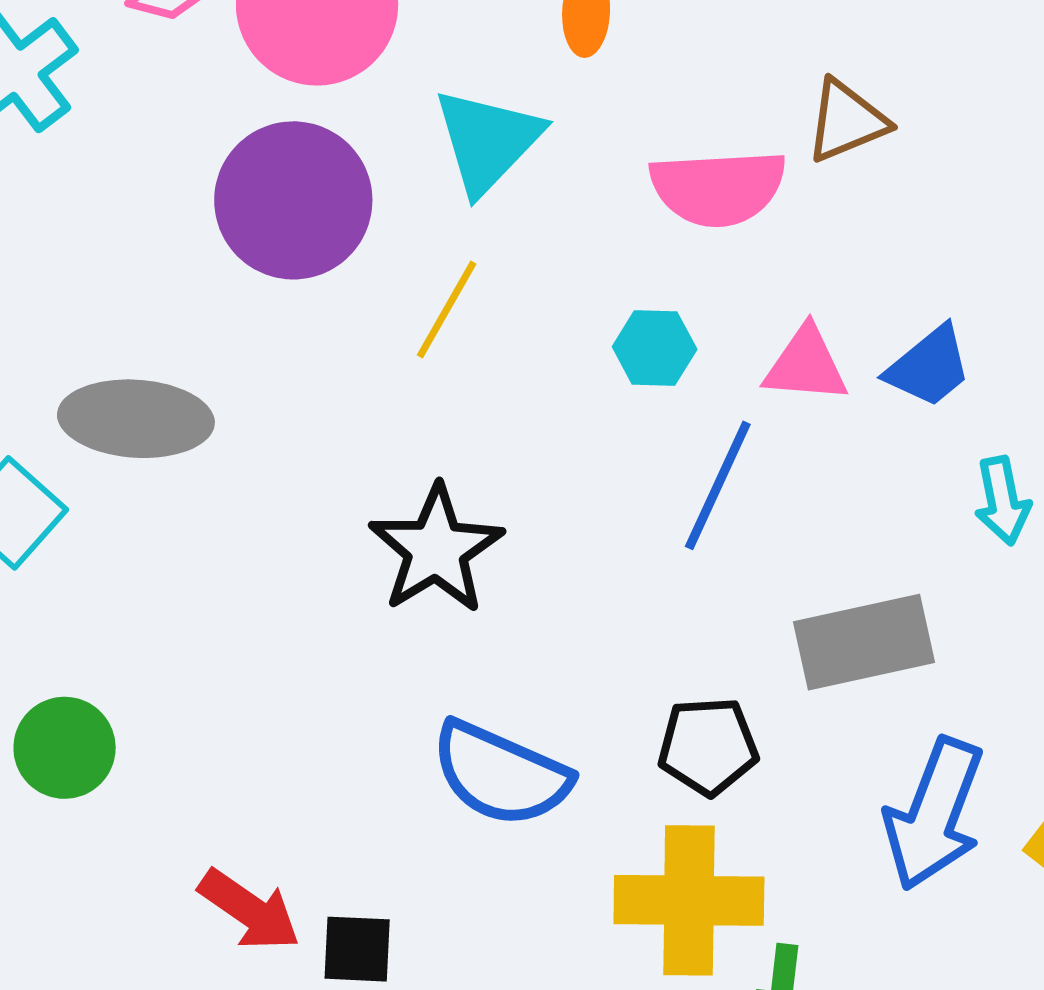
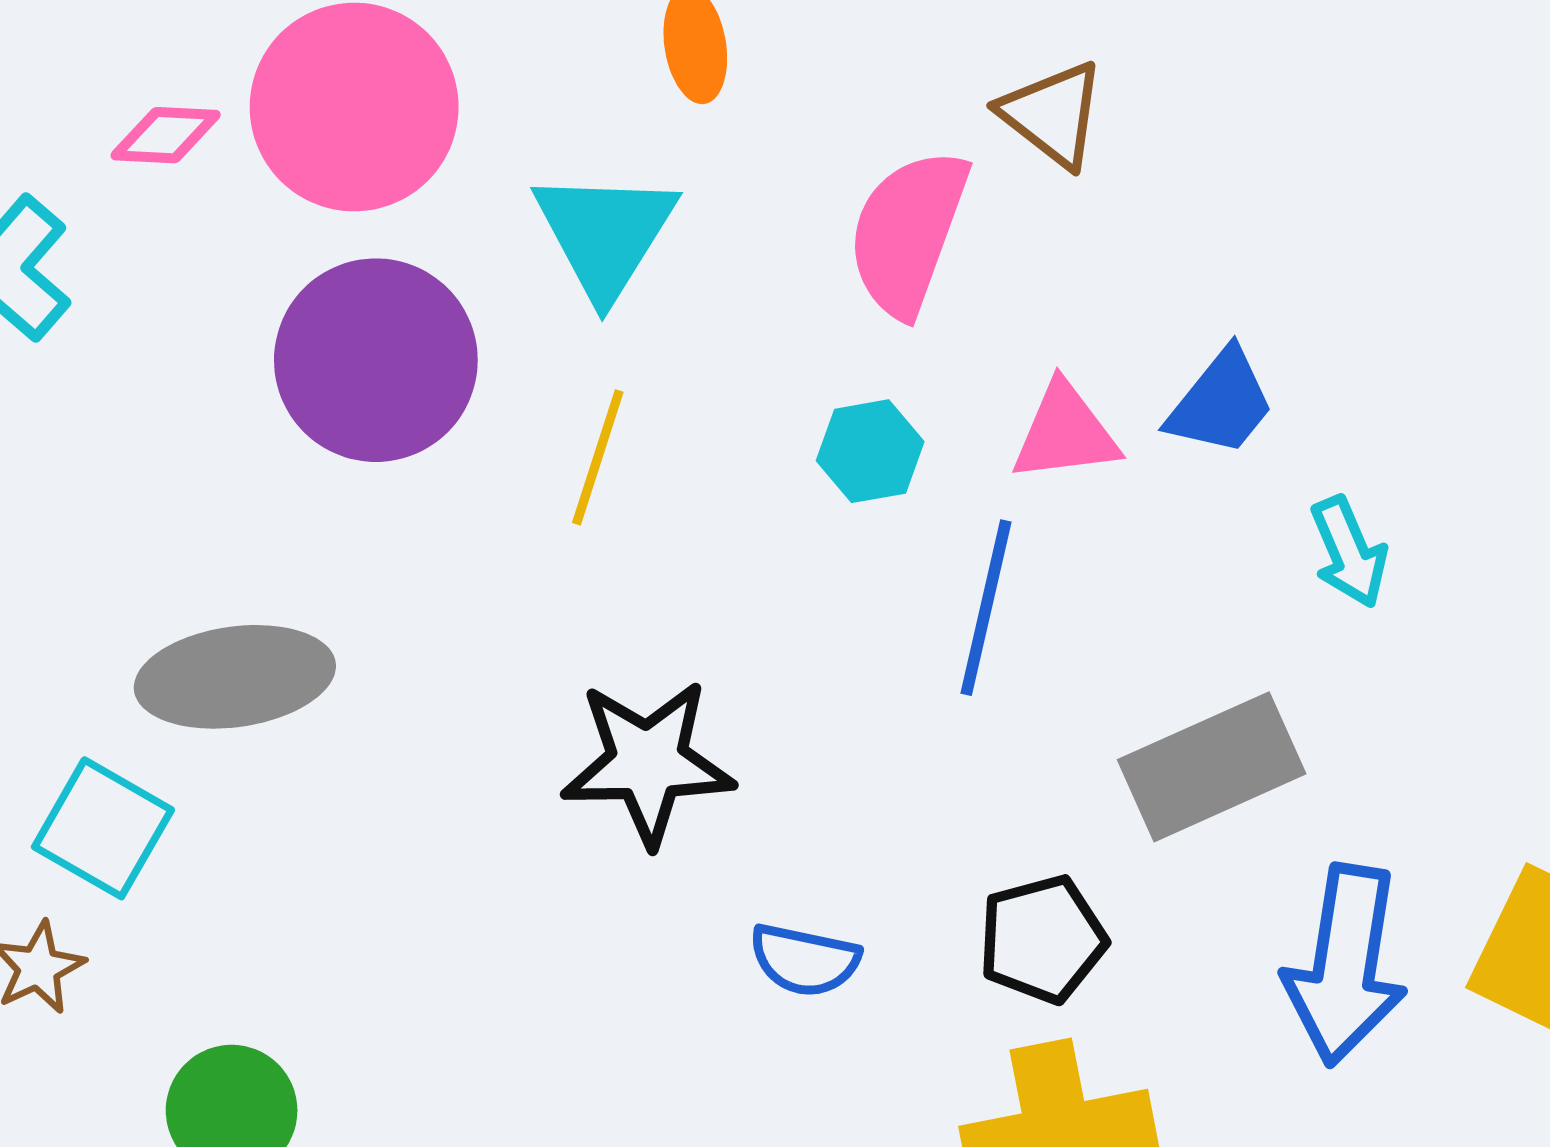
brown triangle: (847, 121) -> (1052, 114), turned -48
pink semicircle: (718, 188) -> (908, 232), turned 125
black star: (436, 549) -> (648, 762), turned -30
blue semicircle: (501, 774) -> (805, 960), moved, size x0.6

